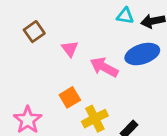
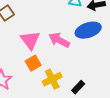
pink triangle: (70, 49) -> (30, 40), moved, size x1.5

